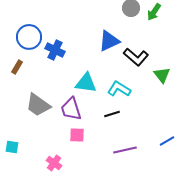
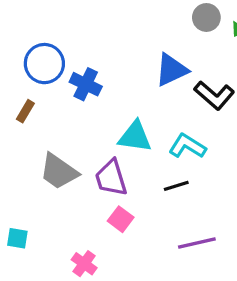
pink square: (77, 135) -> (121, 219), turned 35

